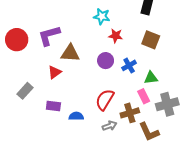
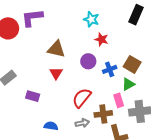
purple L-shape: (49, 36) -> (32, 18), moved
brown square: (151, 40) -> (132, 64), moved
red triangle: (55, 72) -> (56, 73), moved, turned -32
green triangle: (151, 78) -> (128, 84), turned -32
blue semicircle: (76, 116) -> (51, 126), moved

